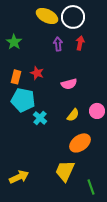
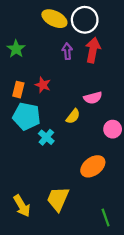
red arrow: (80, 43) -> (93, 50), size x1.5
pink semicircle: (69, 84) -> (93, 98), moved
yellow semicircle: (73, 115) -> (73, 116), moved
yellow trapezoid: (65, 171) -> (58, 199), moved
yellow arrow: (19, 177) -> (22, 206), turned 84

